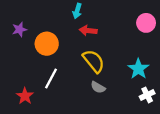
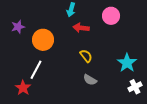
pink circle: (146, 23) -> (111, 16), moved
yellow semicircle: (94, 61) -> (86, 56), size x0.6
white line: (51, 79) -> (36, 70), moved

